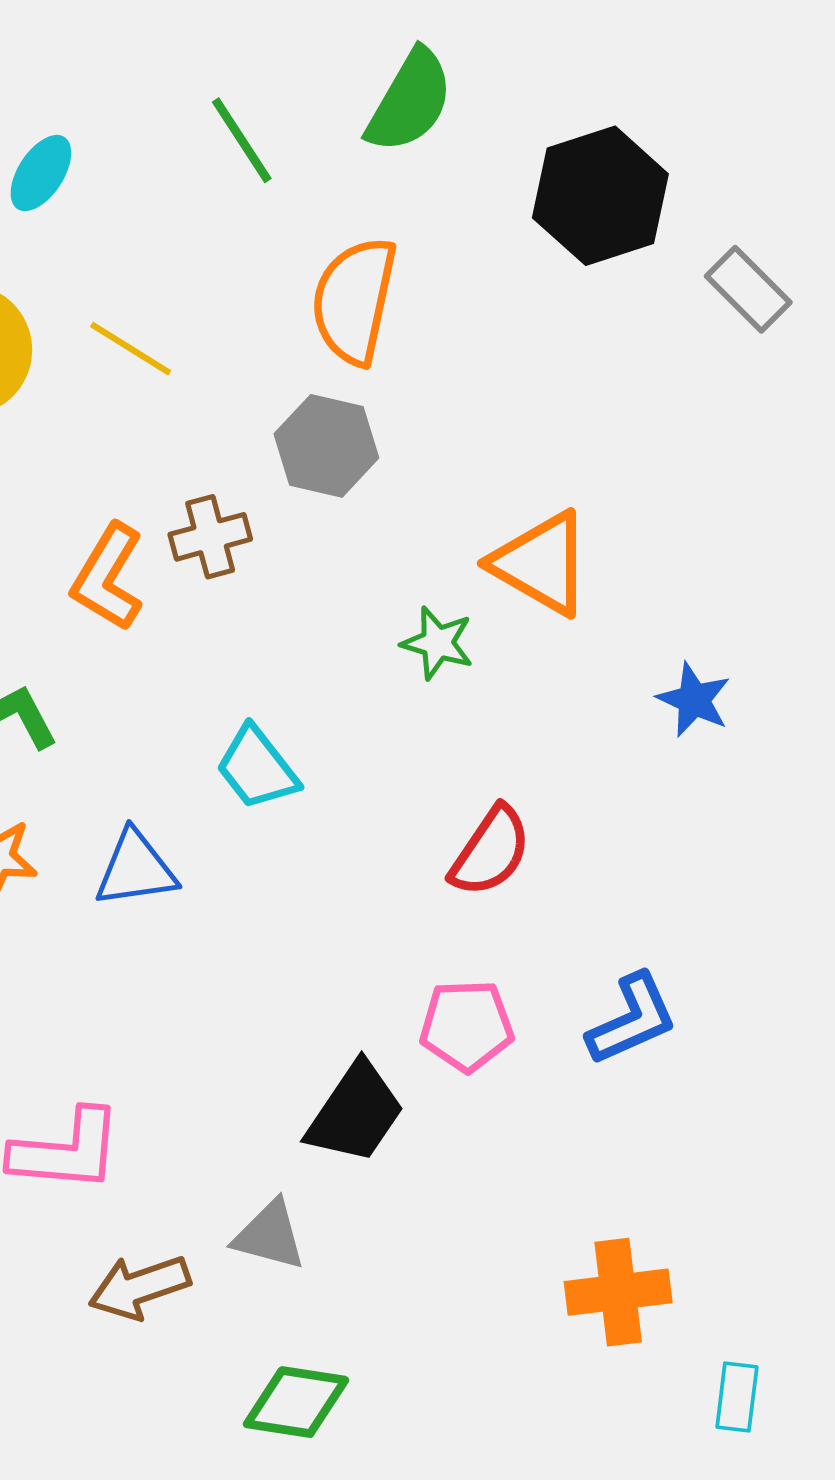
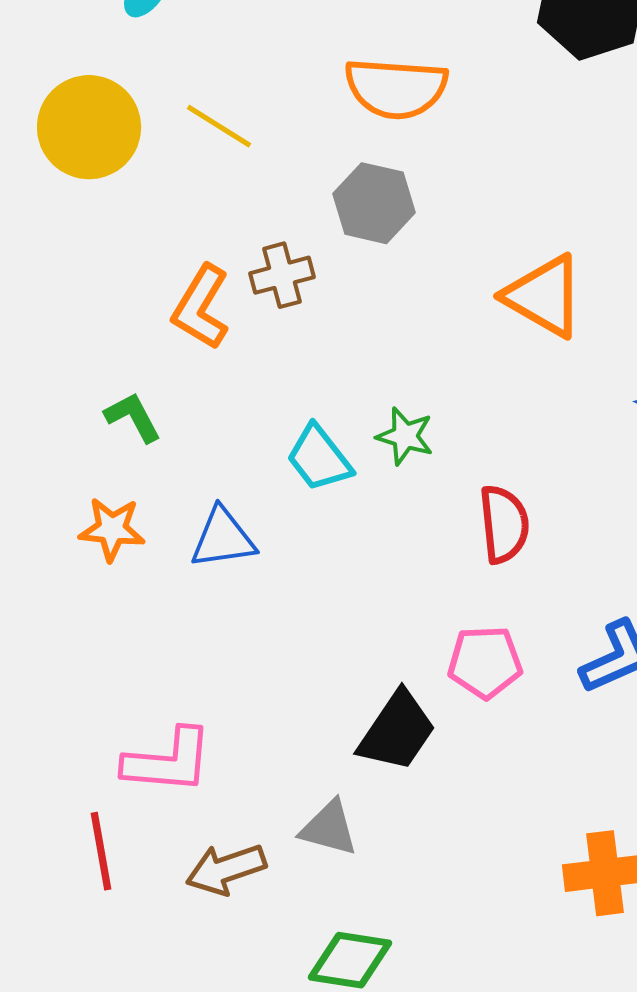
orange semicircle: (354, 301) -> (396, 88), turned -98
green star: (438, 643) -> (405, 436), moved
red semicircle: (491, 851) -> (504, 524), turned -40

